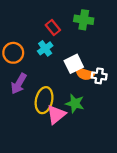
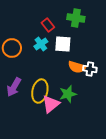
white square: (74, 64) -> (63, 44), moved, turned 30
purple arrow: (19, 84) -> (14, 87), moved
green star: (75, 103) -> (68, 94), turned -30

